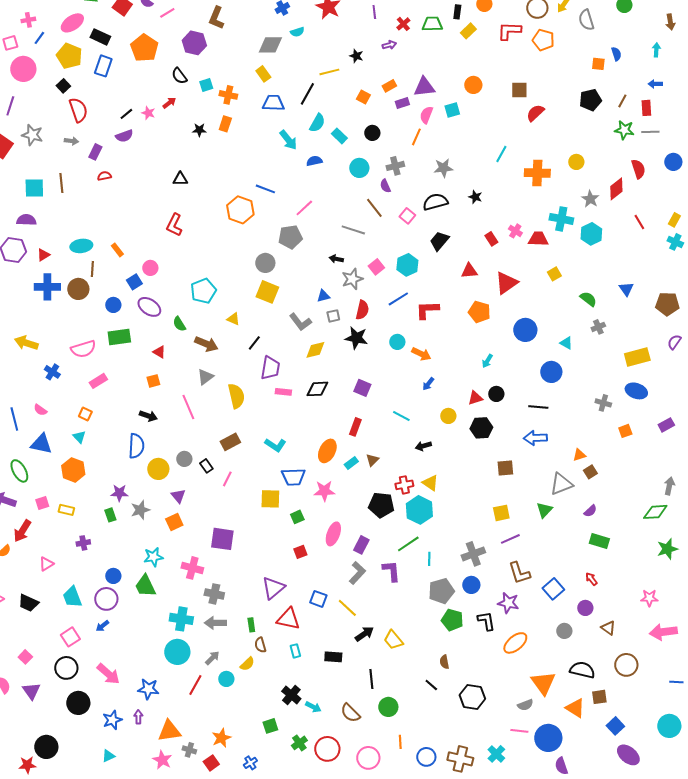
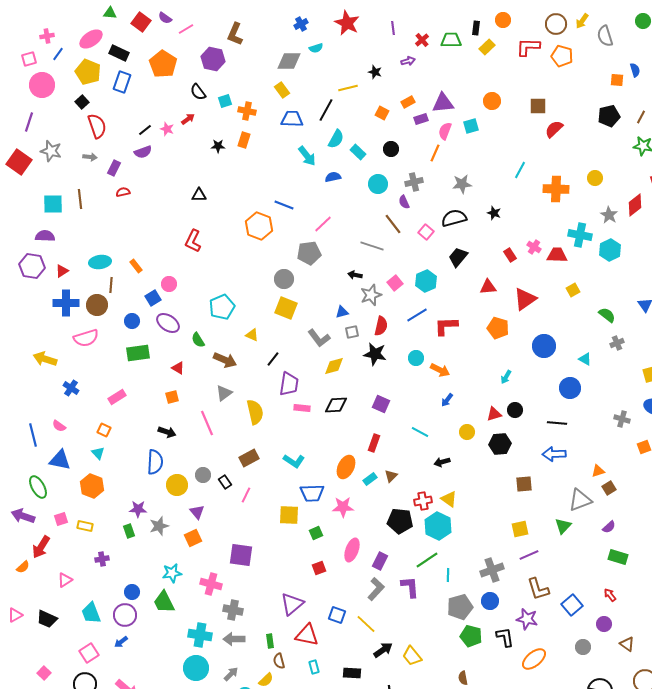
pink semicircle: (83, 349) -> (86, 338), moved

